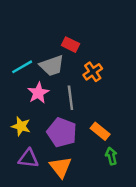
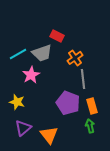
gray line: (70, 98) -> (83, 79), moved
orange rectangle: (100, 131) -> (92, 106), moved, turned 35
purple pentagon: (62, 132) -> (68, 103), moved
purple triangle: (28, 158) -> (23, 128), turned -48

